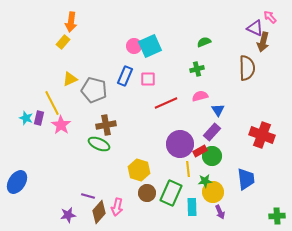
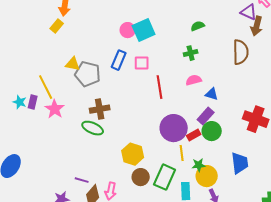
yellow triangle: (70, 79) -> (73, 64), moved, turned 35
red line: (166, 103) -> (160, 87), turned -75
blue triangle: (218, 110) -> (212, 94), turned -40
green circle: (212, 156) -> (212, 131), moved

